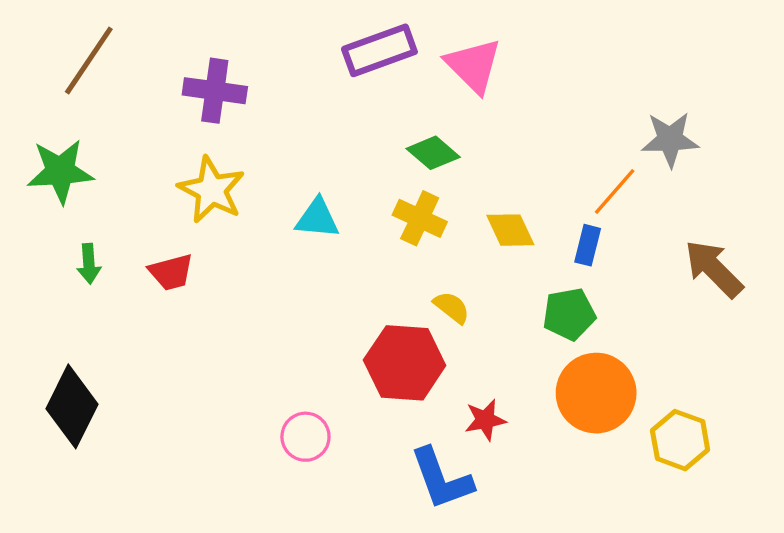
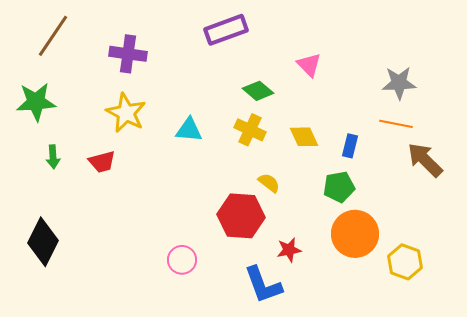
pink triangle: (473, 66) -> (309, 65), moved, size x0.7
orange line: (615, 191) -> (396, 124), moved, turned 60

